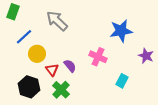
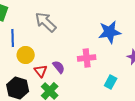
blue line: (24, 37) -> (13, 38), turned -48
pink cross: (98, 57) -> (87, 58), turned -30

